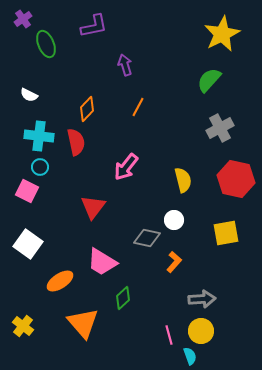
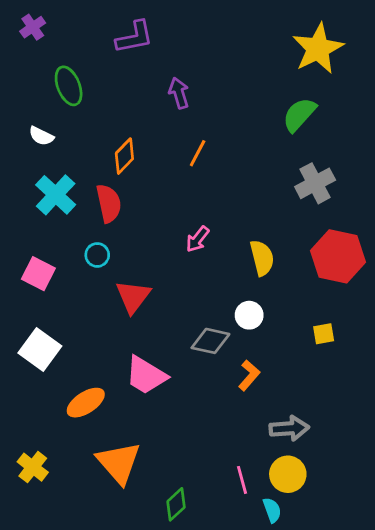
green ellipse: (46, 44) -> (69, 86), moved
cyan cross: (39, 136) -> (56, 195), turned 36
cyan circle: (40, 167) -> (97, 255), moved
pink arrow: (126, 167) -> (198, 239), moved, size x0.7
yellow square: (226, 233) -> (324, 334), size x0.6
green diamond: (123, 298) -> (176, 504), moved

